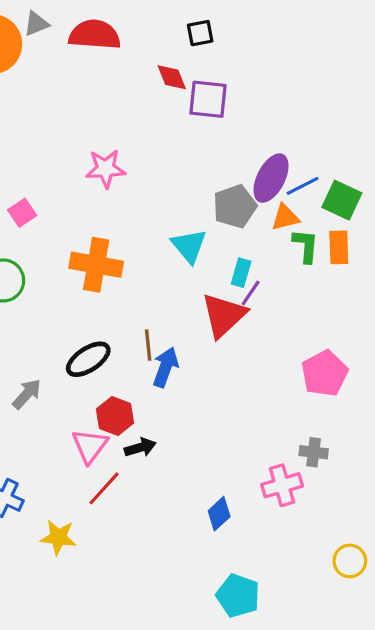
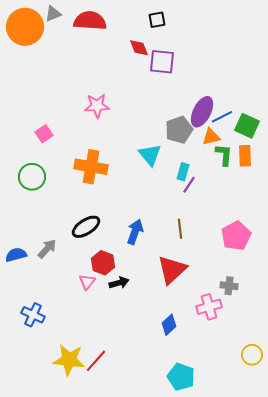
red triangle: (224, 315) -> (172, 270), moved
brown line: (148, 345) -> (180, 229), moved
pink triangle: (90, 446) -> (87, 282), size x0.7
red line: (104, 488) -> (96, 361), moved
yellow star: (58, 537) -> (69, 360), moved, size x1.4

